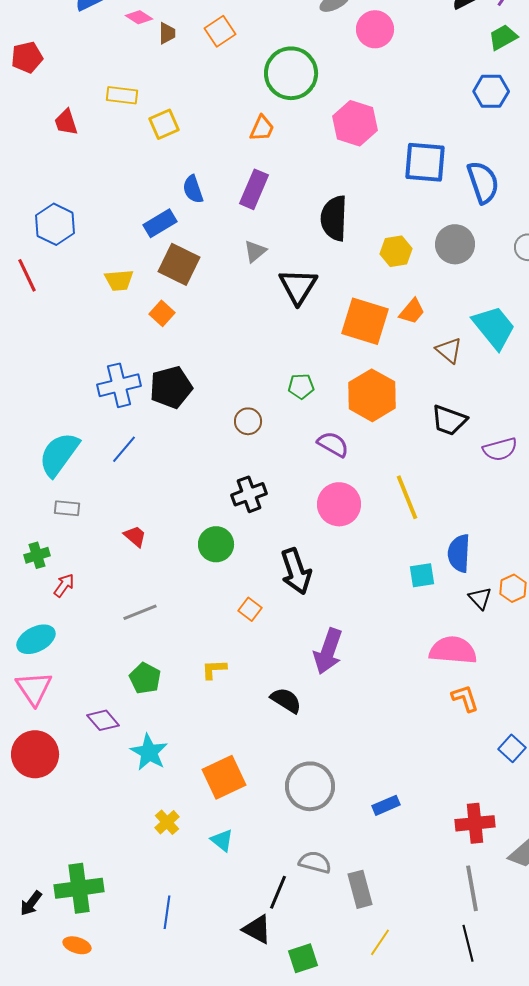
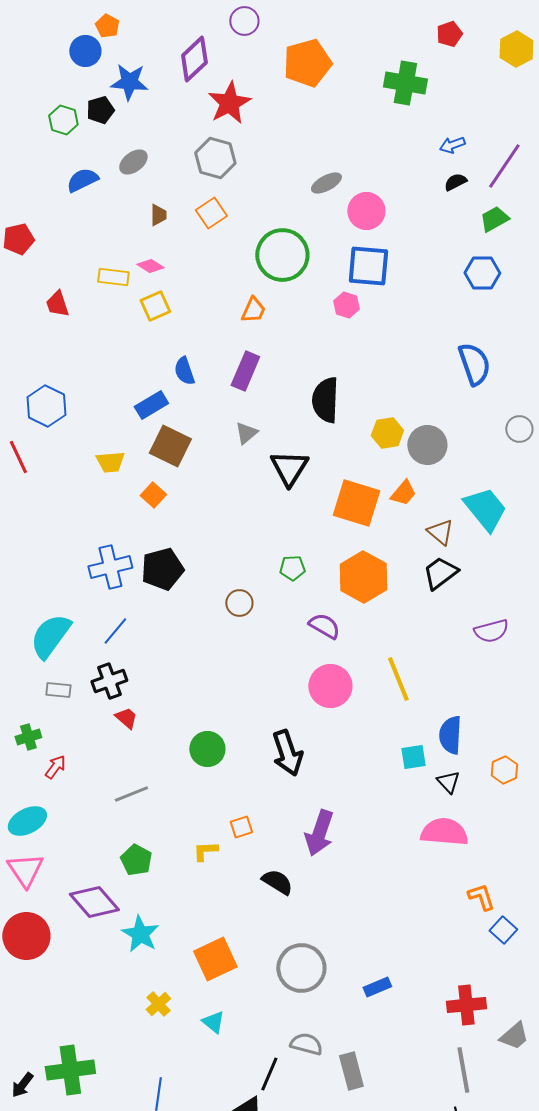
pink diamond: (139, 17) -> (150, 266), moved
pink hexagon: (355, 123) -> (346, 305), size x0.6
blue square: (425, 162) -> (368, 266), moved
gray circle: (455, 244) -> (427, 445), moved
black trapezoid: (449, 420) -> (440, 573), moved, turned 123
black cross: (249, 494) -> (109, 681), moved
green circle: (216, 544) -> (207, 749), moved
black triangle: (480, 598) -> (448, 782), moved
orange square: (250, 609) -> (241, 827), moved, turned 35
orange L-shape: (465, 698) -> (481, 897), moved
purple diamond: (103, 720) -> (94, 902), size x1.5

